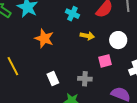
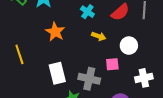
white rectangle: (53, 78) -> (57, 73), size x1.5
gray cross: (85, 79) -> (89, 79), size x1.5

